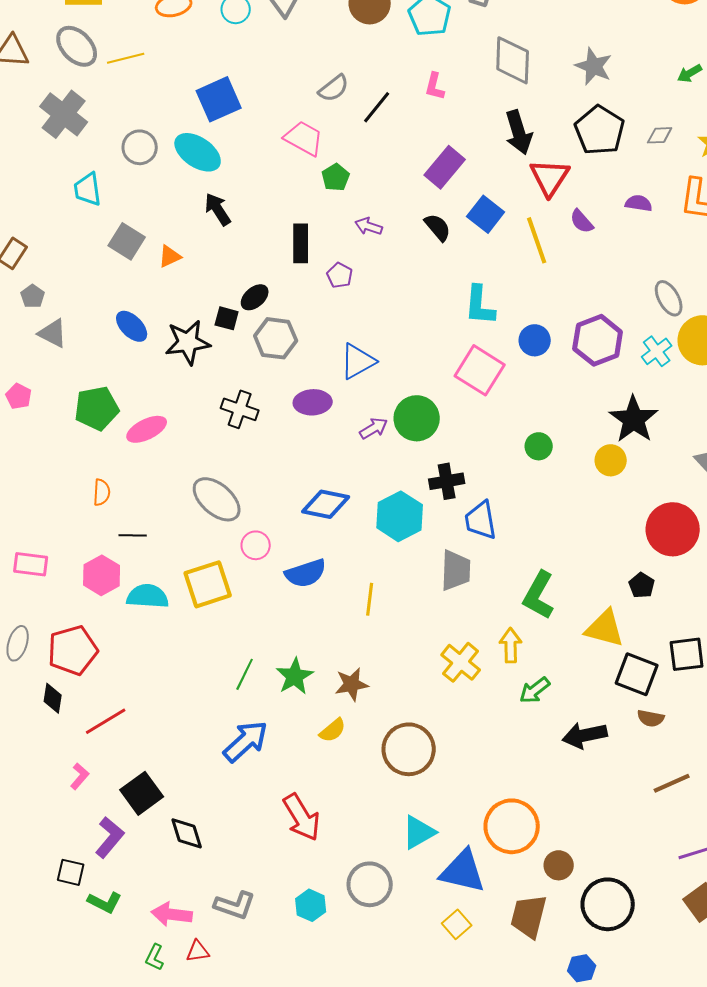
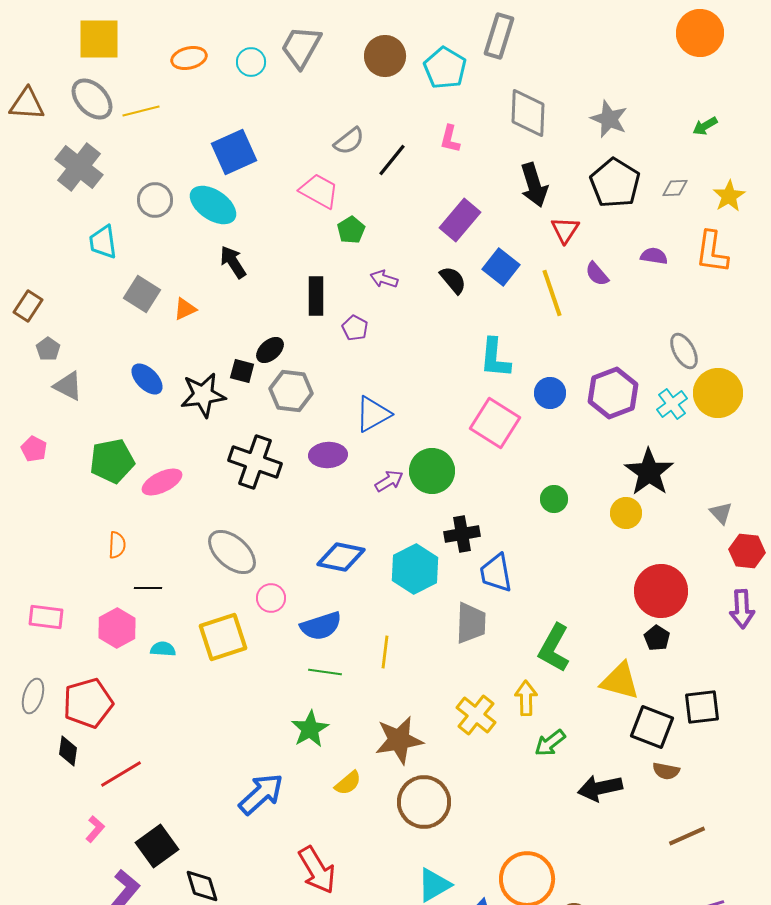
red triangle: (550, 177) -> (565, 230), size x0.7
black cross: (240, 409) -> (255, 462), size x1.4
red circle: (673, 529) -> (661, 591), moved
cyan semicircle: (148, 596) -> (163, 649), size x0.6
green line: (245, 674) -> (325, 672), moved, turned 72
brown star: (352, 684) -> (399, 740), moved, size x1.4

